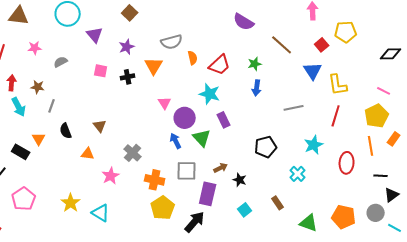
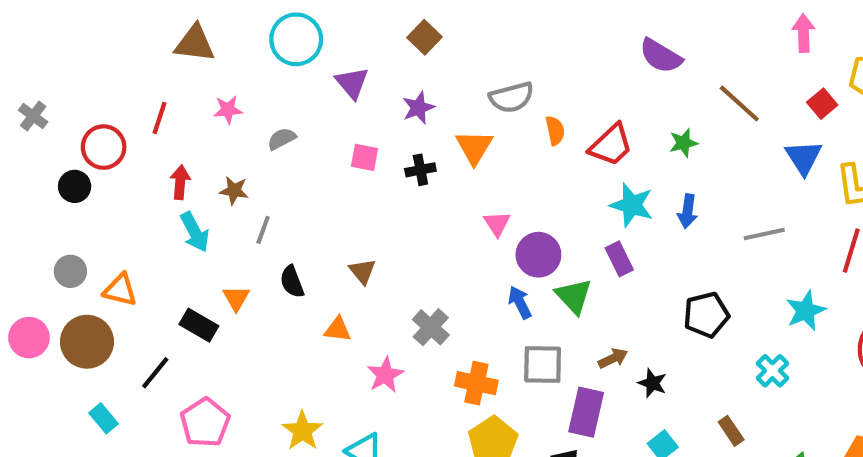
blue arrow: (257, 88) -> (688, 211), moved
cyan star: (210, 94) -> (632, 205), moved

